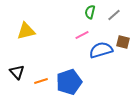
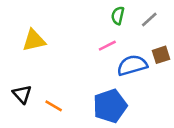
brown square: (123, 42) -> (161, 55), turned -32
orange line: (41, 81) -> (54, 106), turned 48
blue pentagon: (69, 82) -> (110, 106), moved

